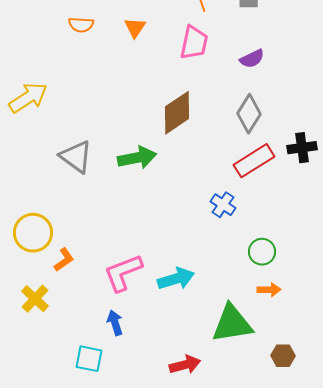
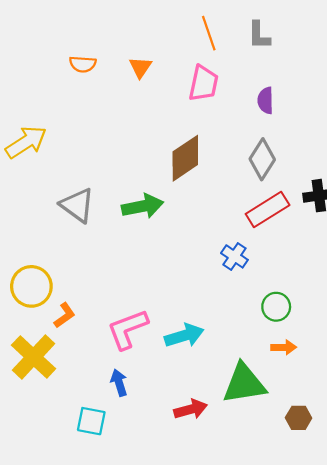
purple semicircle: (252, 59) -> (265, 100), turned 115
yellow cross: (35, 299) -> (34, 357), size x1.5
red arrow: (185, 365) -> (191, 409), moved

